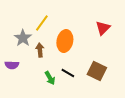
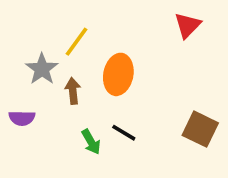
red triangle: (103, 28) -> (188, 25), moved
brown square: (97, 71) -> (200, 129), moved

